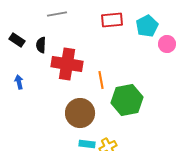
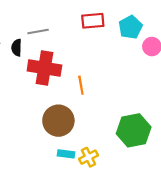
gray line: (57, 14) -> (38, 31), moved
green hexagon: (127, 100) -> (134, 130), moved

